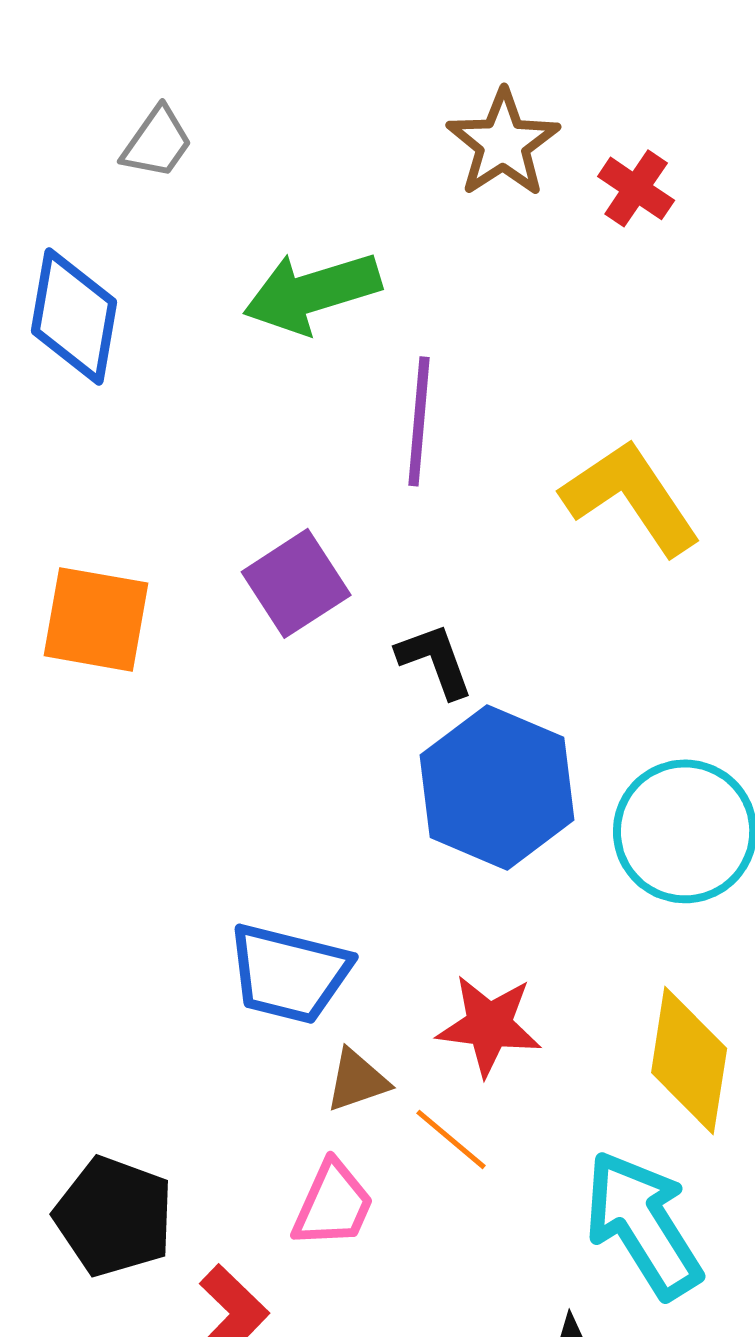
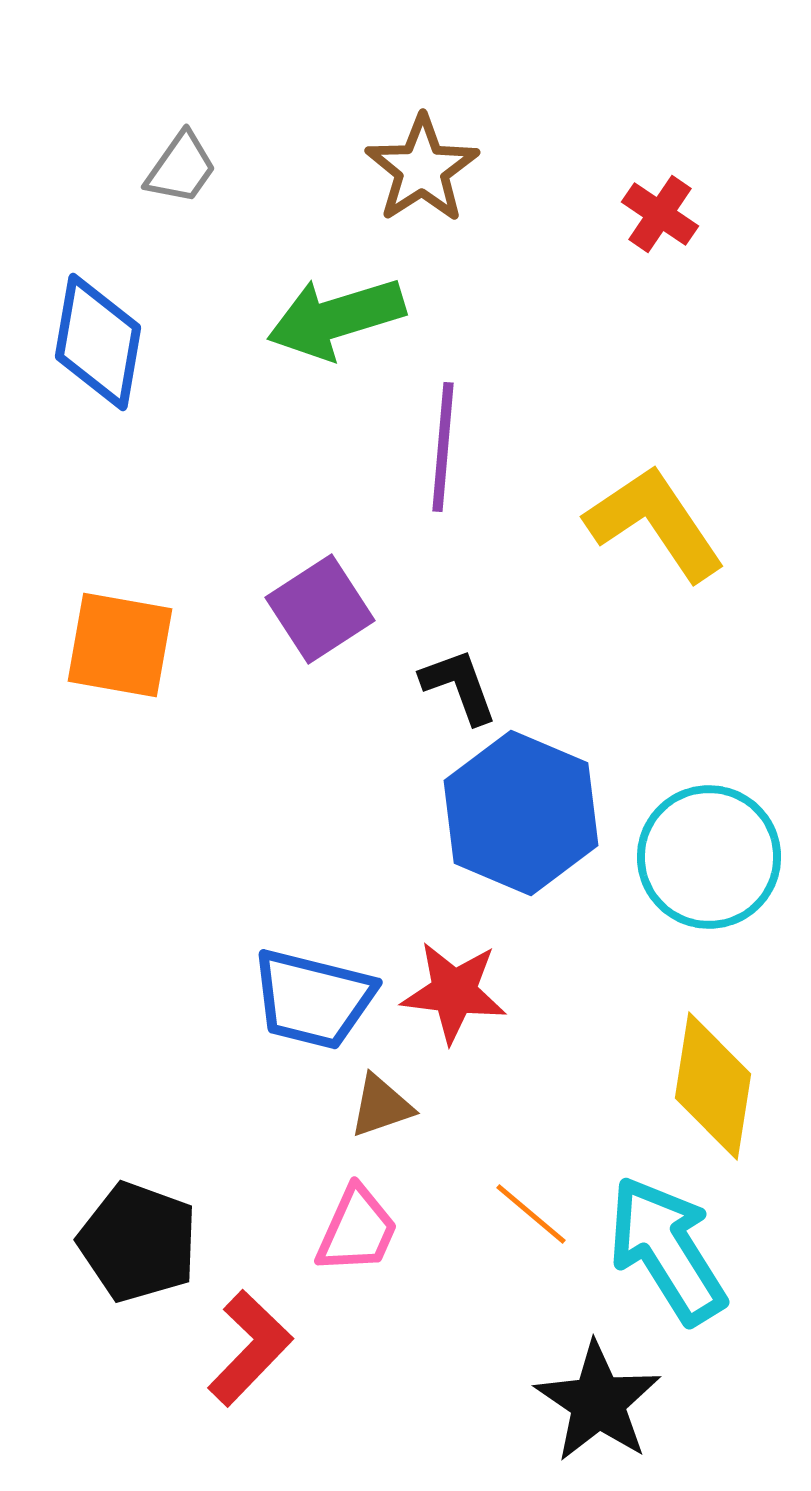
brown star: (503, 143) -> (422, 169), moved
red star: (489, 1025) -> (454, 992), moved
orange line: (451, 1139) -> (531, 1214), moved

